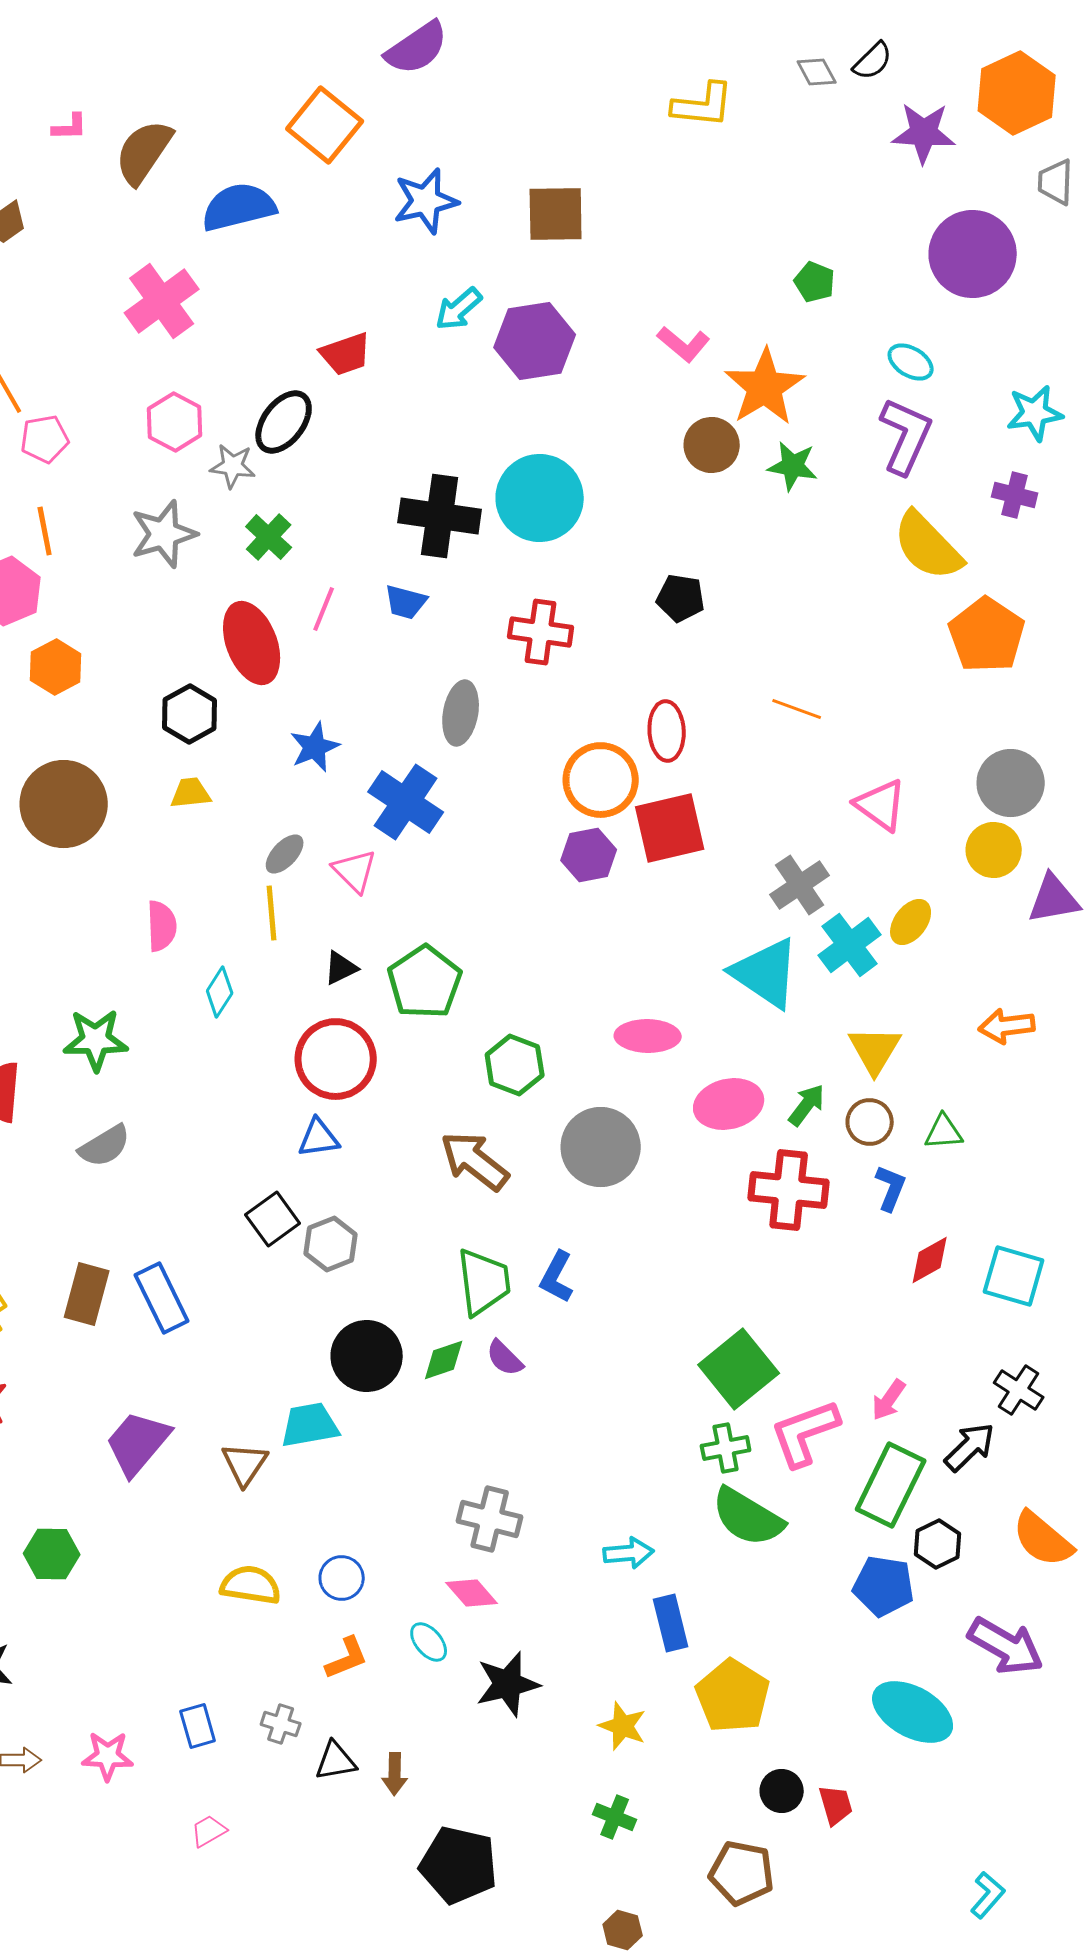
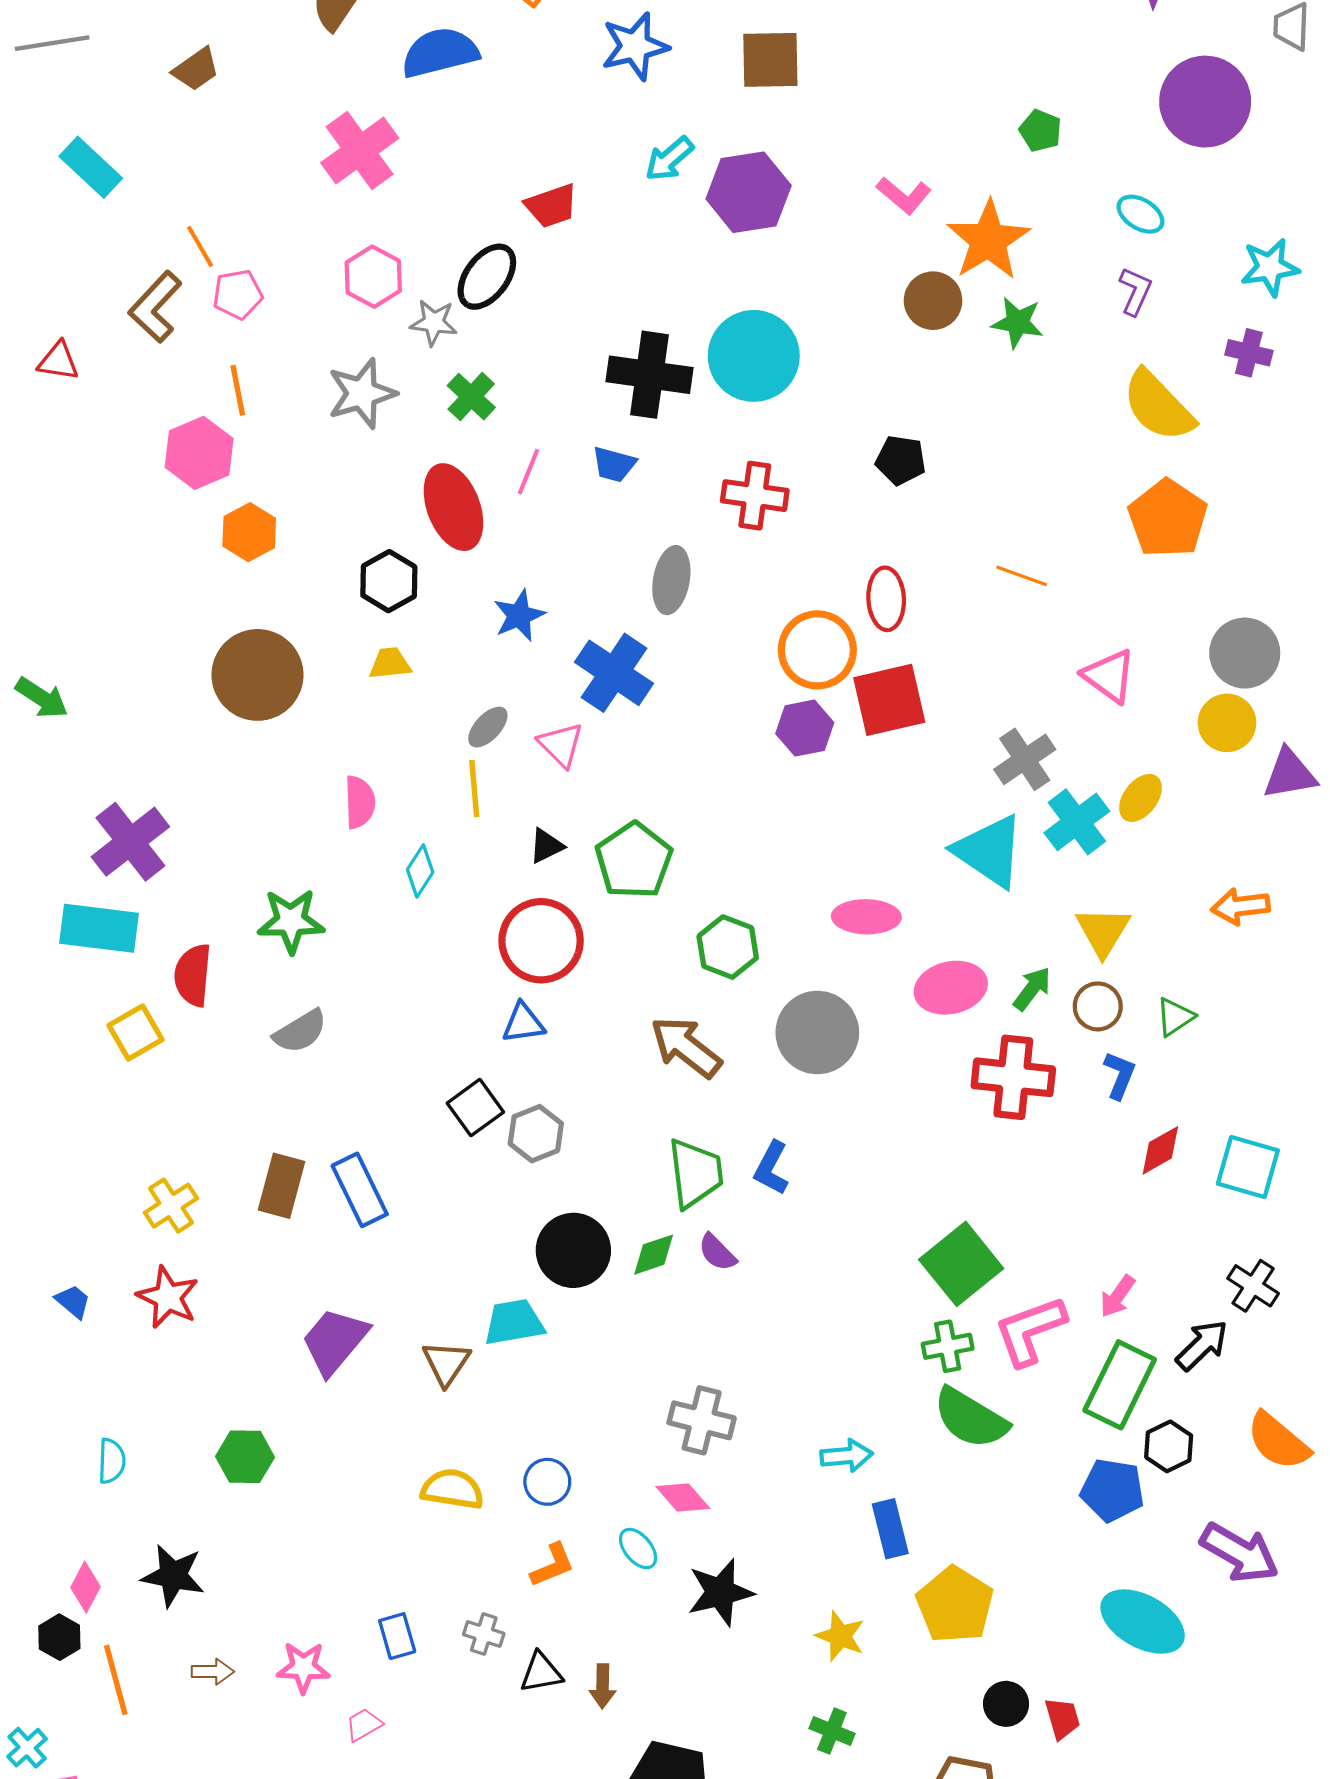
purple L-shape: (906, 436) -> (1135, 291), size x0.6
orange pentagon: (987, 635) -> (1168, 519), moved
green triangle: (944, 1132) -> (1175, 1017), turned -30
pink trapezoid: (209, 1831) -> (364, 1725), moved

